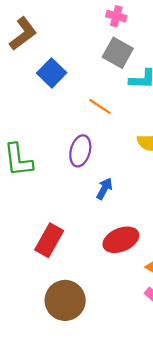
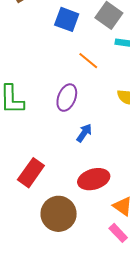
blue square: (52, 73) -> (67, 19), moved, turned -30
brown circle: (65, 300) -> (59, 214), moved

